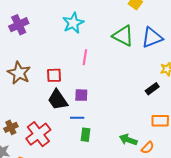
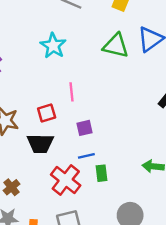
pink line: (85, 57) -> (71, 92), moved
black trapezoid: (58, 100) -> (40, 143), moved, turned -40
red cross: (38, 134) -> (66, 180), moved

